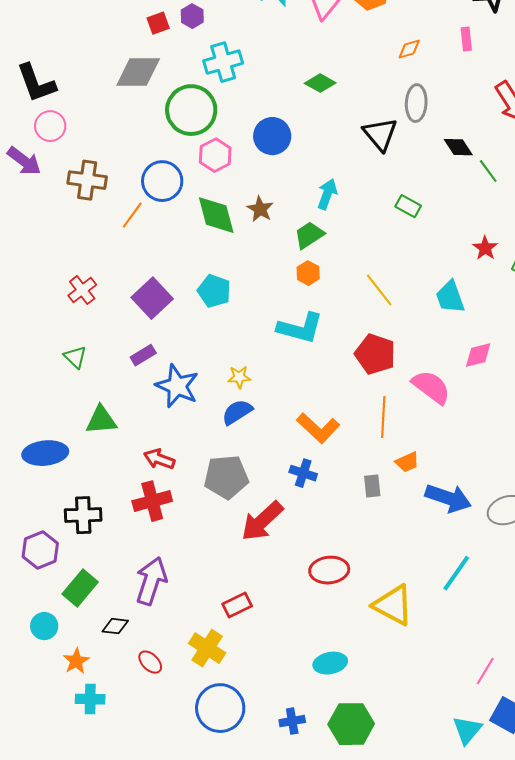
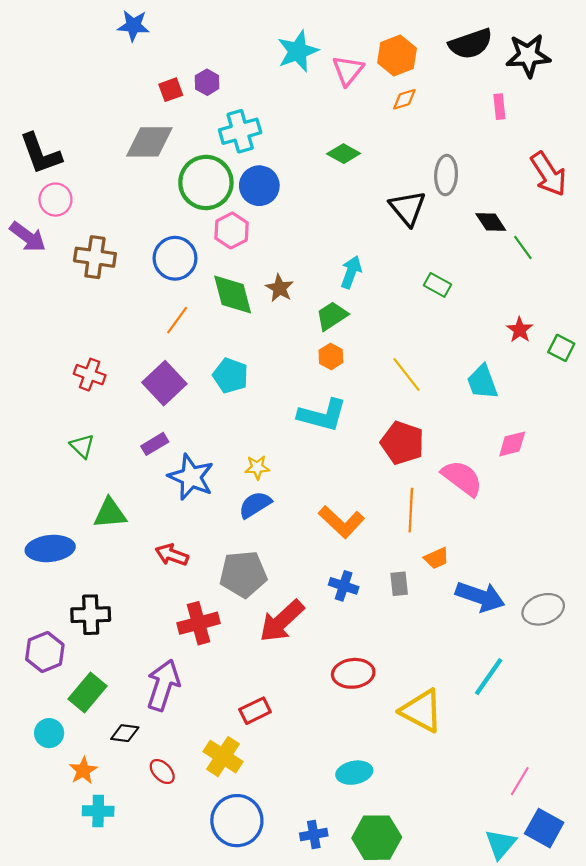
orange diamond: (409, 49) -> (404, 99), moved
blue circle: (272, 136) -> (259, 186), moved
orange line: (132, 215) -> (177, 320), moved
red cross: (82, 290) -> (90, 375), turned -32
blue cross: (303, 473) -> (344, 586), moved
red cross: (152, 501) -> (198, 623), moved

